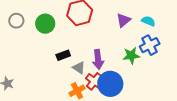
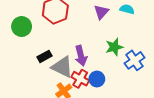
blue cross: (150, 45) -> (134, 60), moved
gray triangle: (79, 68) -> (62, 67), size x1.6
blue circle: (110, 84) -> (97, 79), size x0.6

